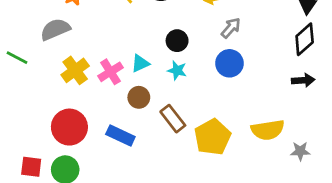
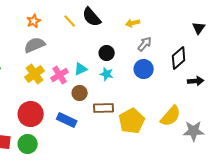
gray semicircle: (55, 29) -> (35, 45), moved
black diamond: (305, 39) -> (179, 58), moved
brown rectangle: (173, 119) -> (104, 108), turned -54
yellow semicircle: (268, 130) -> (171, 116), turned -40
gray star: (300, 151) -> (194, 131), size x1.5

